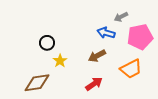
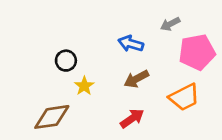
blue arrow: (106, 33) -> (131, 44), moved

